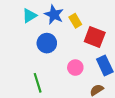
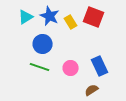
red square: (95, 37) -> (94, 17), moved
green line: (38, 83) -> (40, 67), moved, turned -54

